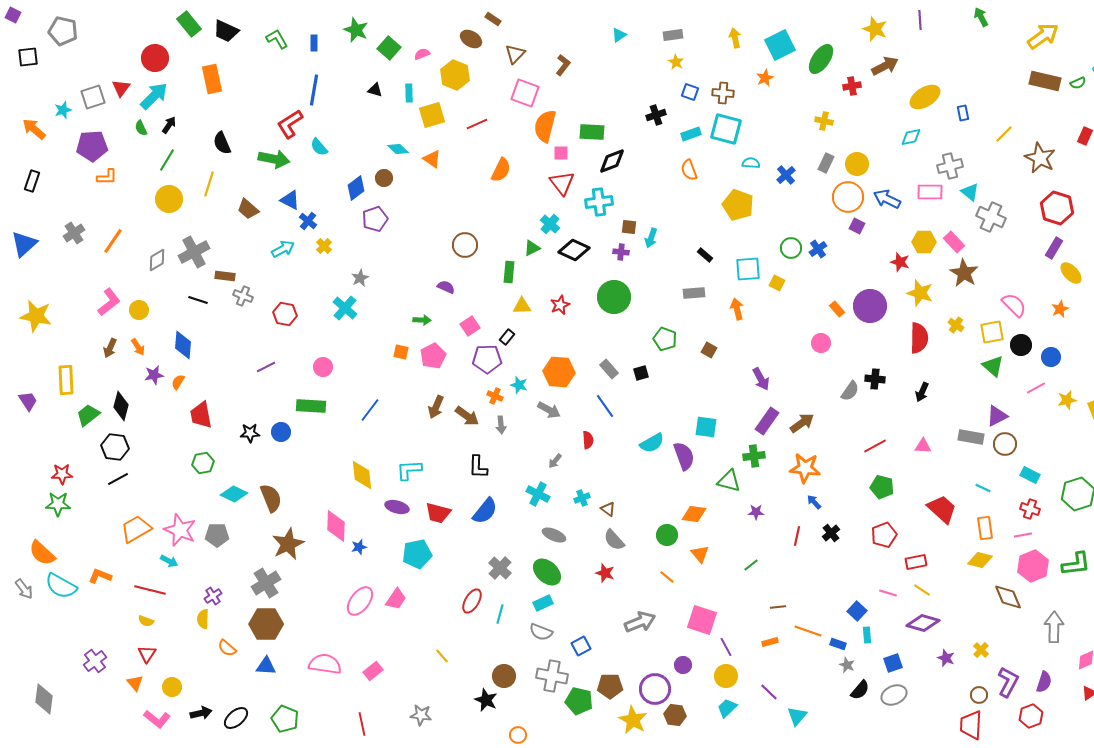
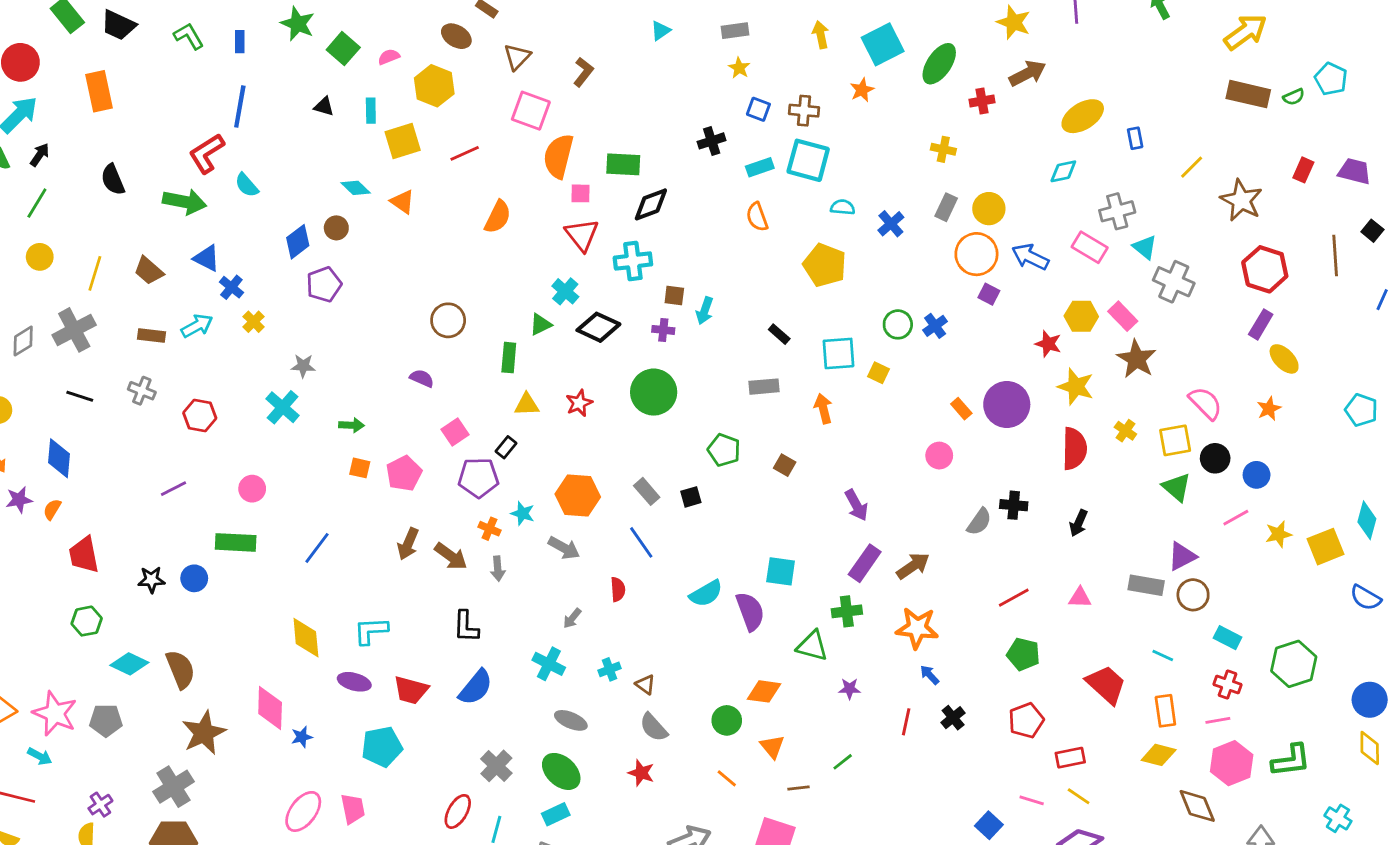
yellow line: (209, 184) -> (95, 273), moved
pink rectangle: (930, 192) -> (1090, 247), turned 30
yellow circle: (169, 199) -> (40, 257), size x0.7
brown rectangle: (225, 276) -> (151, 336), moved
gray star: (360, 278) -> (303, 366), turned 30
green arrow: (422, 320) -> (351, 425), moved
pink trapezoid: (396, 599) -> (353, 809), turned -45
brown line: (778, 607) -> (798, 788), moved

